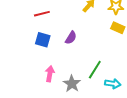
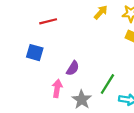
purple semicircle: (71, 38) -> (73, 68), moved
blue square: (43, 40) -> (35, 53), moved

